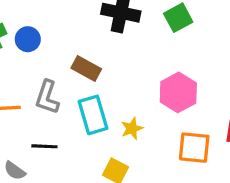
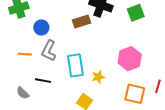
blue circle: (28, 39) -> (41, 28), moved
brown rectangle: (86, 69) -> (81, 21), moved, turned -54

